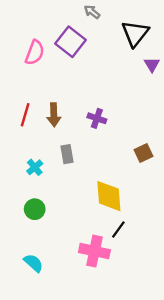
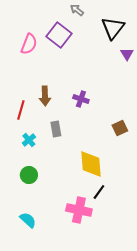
red line: (25, 115) -> (21, 110), moved

